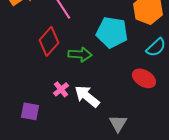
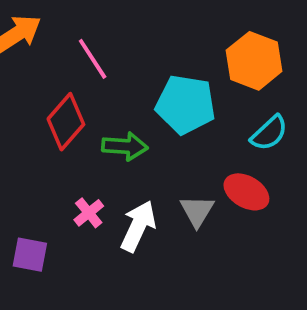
white arrow: (87, 96) -> (138, 226), turned 76
gray triangle: (118, 123) -> (197, 211), moved

